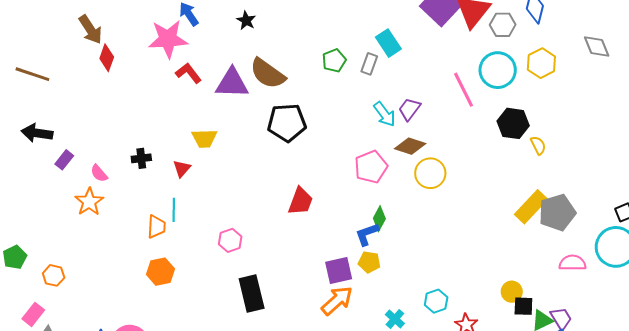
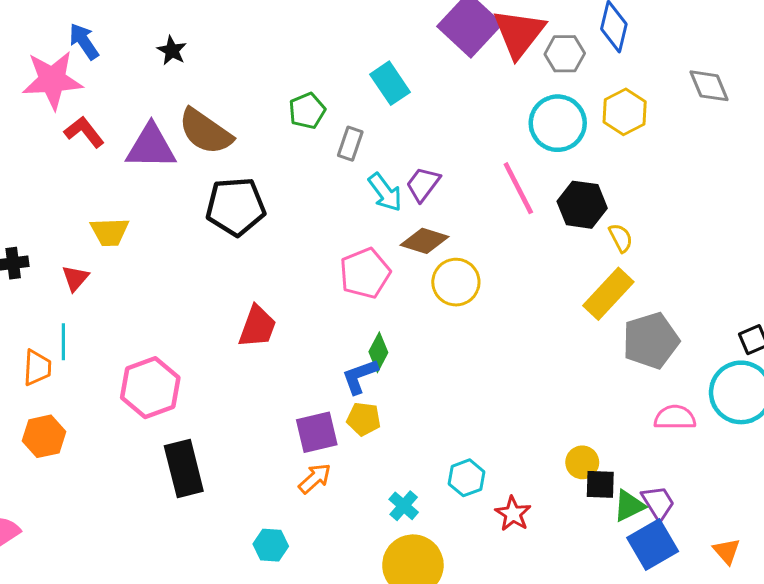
gray rectangle: (369, 64) -> (350, 144), moved
pink line: (464, 90) -> (518, 188), moved
yellow rectangle: (531, 207) -> (608, 294), moved
pink hexagon: (230, 240) -> (150, 388), size x1.6
orange arrow: (337, 301) -> (315, 478), size x0.7

